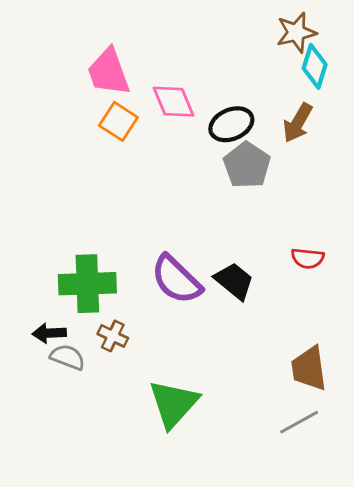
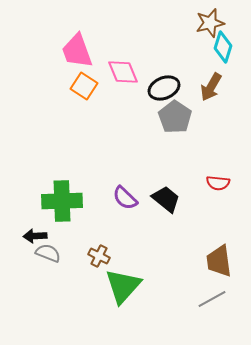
purple semicircle: (176, 279) -> (125, 198), size x0.7
brown cross: (113, 336) -> (99, 256), moved

